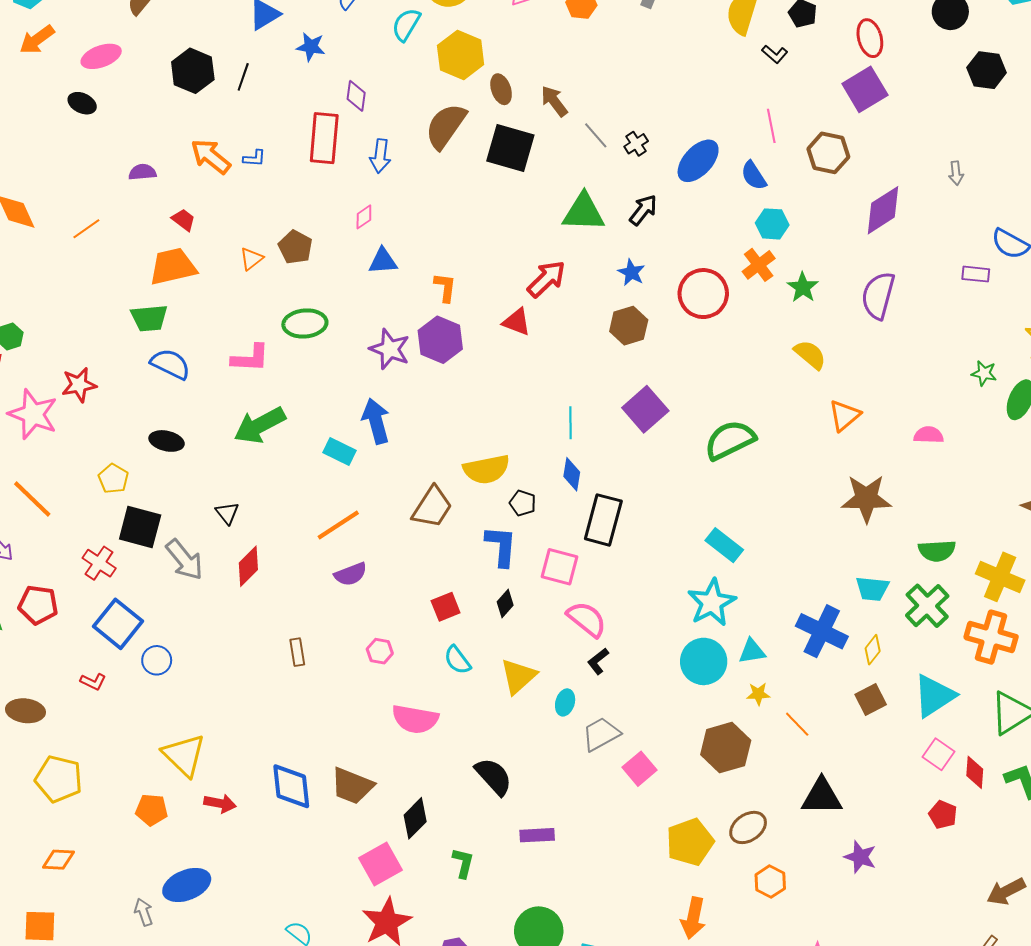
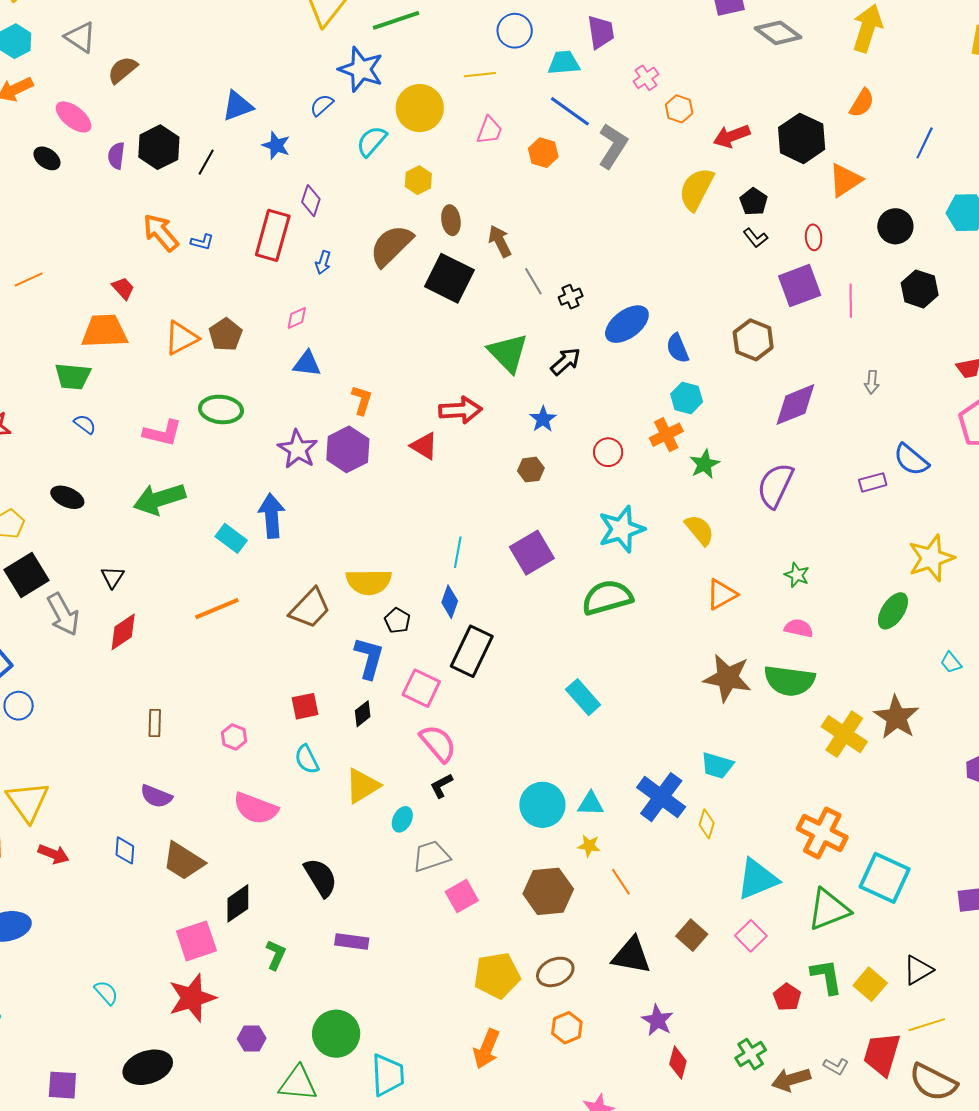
red ellipse: (870, 38) -> (814, 237), size x0.7
black L-shape: (775, 54) -> (755, 238), moved
yellow hexagon: (461, 55) -> (418, 180), size x0.6
pink ellipse: (101, 56) -> (74, 117), turned 48
pink line: (771, 126) -> (851, 301), moved
blue arrow: (380, 156) -> (323, 262), size x0.7
purple semicircle: (142, 172) -> (116, 156), moved, turned -88
green triangle: (584, 212) -> (508, 353), turned 33
orange triangle: (251, 259) -> (181, 338), size x1.5
purple rectangle: (976, 274) -> (873, 482), turned -32
red arrow: (546, 279) -> (460, 410), turned 30
red circle: (703, 294) -> (608, 452), size x0.6
brown hexagon: (629, 326) -> (531, 470), size x0.7
blue semicircle: (170, 364) -> (85, 424), size x0.6
green star: (984, 373) -> (797, 575), moved
black square: (140, 527) -> (27, 575), turned 33
green semicircle: (937, 551) -> (789, 681), moved, size x1.4
purple semicircle: (351, 574) -> (156, 796), moved, turned 32
yellow cross: (1000, 577) -> (844, 734), moved
cyan star: (712, 603) -> (621, 529), moved
green cross: (927, 606) -> (751, 1054), moved, size x0.7
yellow diamond: (873, 650) -> (707, 824), turned -32
brown square: (871, 700) -> (692, 935), moved, turned -32
red diamond: (975, 772) -> (678, 1063), moved
blue diamond: (291, 786) -> (125, 850), size x0.6
red pentagon: (943, 815) -> (787, 997), moved

